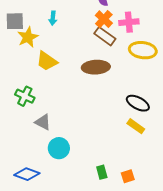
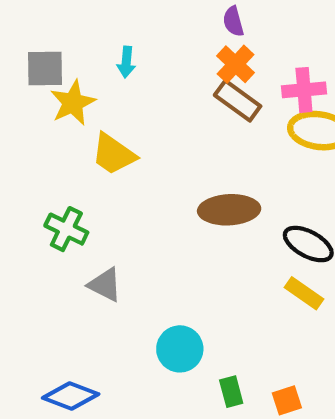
pink cross: (129, 22) -> (304, 90), moved
brown ellipse: (96, 67) -> (229, 210), moved
cyan circle: (59, 148) -> (180, 349), moved

